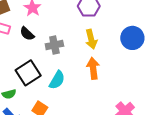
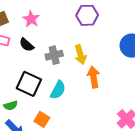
yellow arrow: (91, 39) -> (80, 55), moved
black square: (28, 73) -> (29, 84), turned -30

